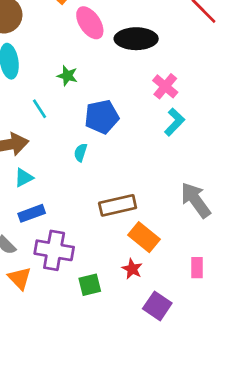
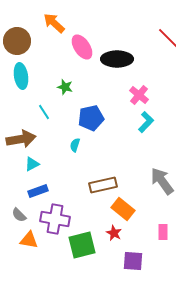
orange triangle: (20, 278) -> (29, 240), turned -36
green square: (90, 285) -> (82, 245), size x1.6
purple square: (157, 306) -> (133, 261), turned -30

